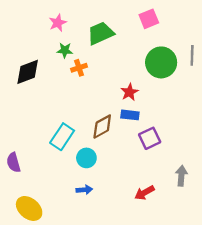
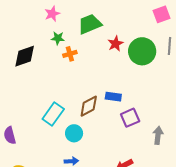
pink square: (149, 19) -> (161, 14), moved
red star: (129, 92) -> (116, 44), moved
gray arrow: (181, 176) -> (158, 135), moved

